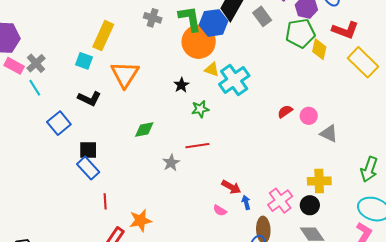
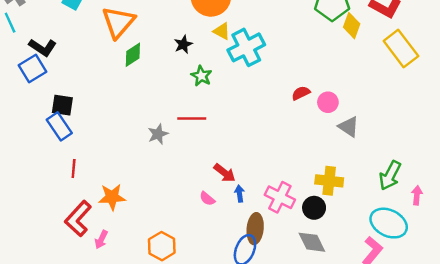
black L-shape: (89, 99) -> (43, 47), moved
green star: (200, 109) -> (201, 76), turned 30
green diamond: (144, 130) -> (133, 55), moved, turned -30
pink cross: (280, 201) -> (280, 197), turned -35

